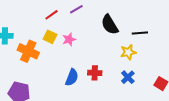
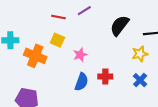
red line: (51, 15) -> (58, 17), turned 48
black semicircle: (110, 25) -> (120, 26), turned 70
pink star: (69, 39) -> (80, 55), moved

